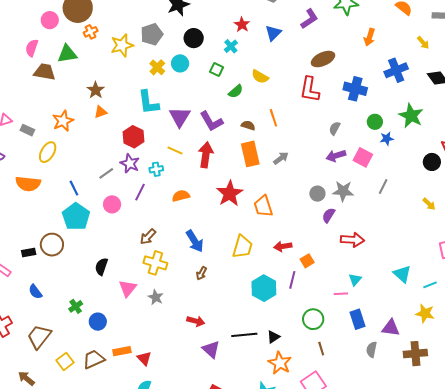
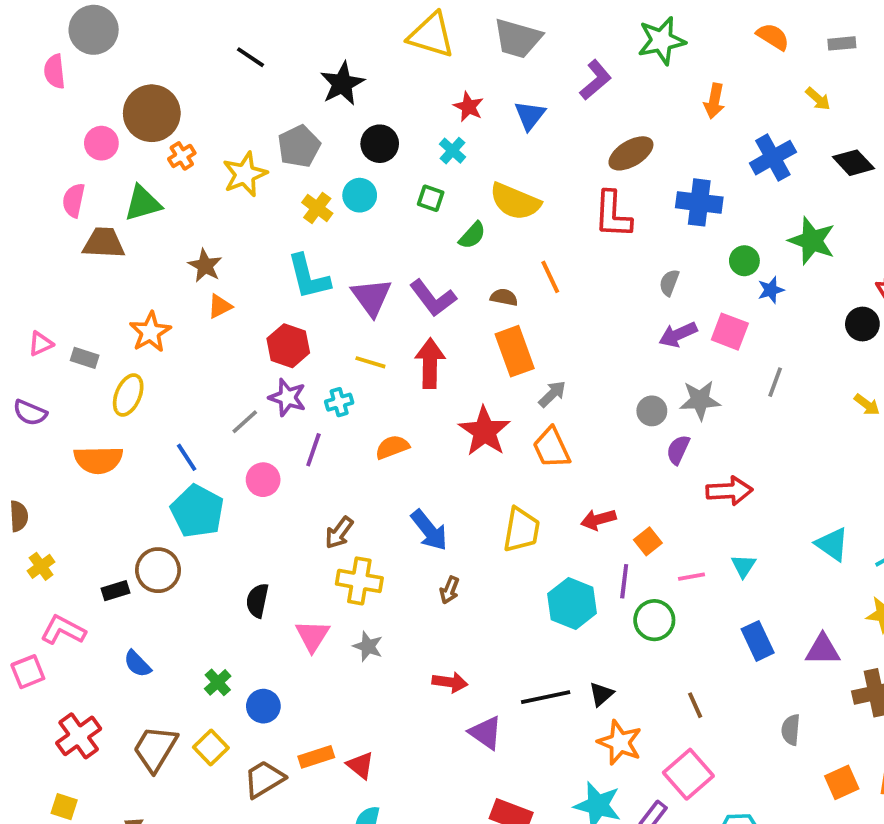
yellow semicircle: (260, 77) -> (515, 201), size x1.5
gray arrow: (281, 158) -> (552, 394), moved
pink line: (341, 294) -> (691, 577), moved
green circle: (313, 319) -> (654, 620), moved
gray semicircle: (372, 349) -> (791, 730), moved
yellow square: (65, 361) -> (211, 748), moved

